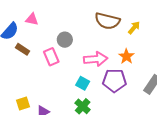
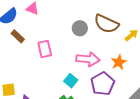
gray circle: (65, 40) -> (80, 28), moved
purple pentagon: (114, 81) -> (103, 84), turned 30

